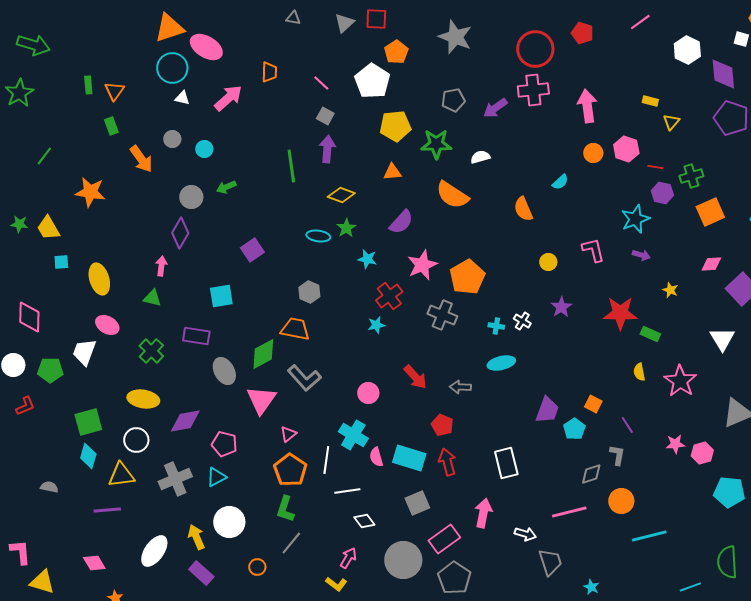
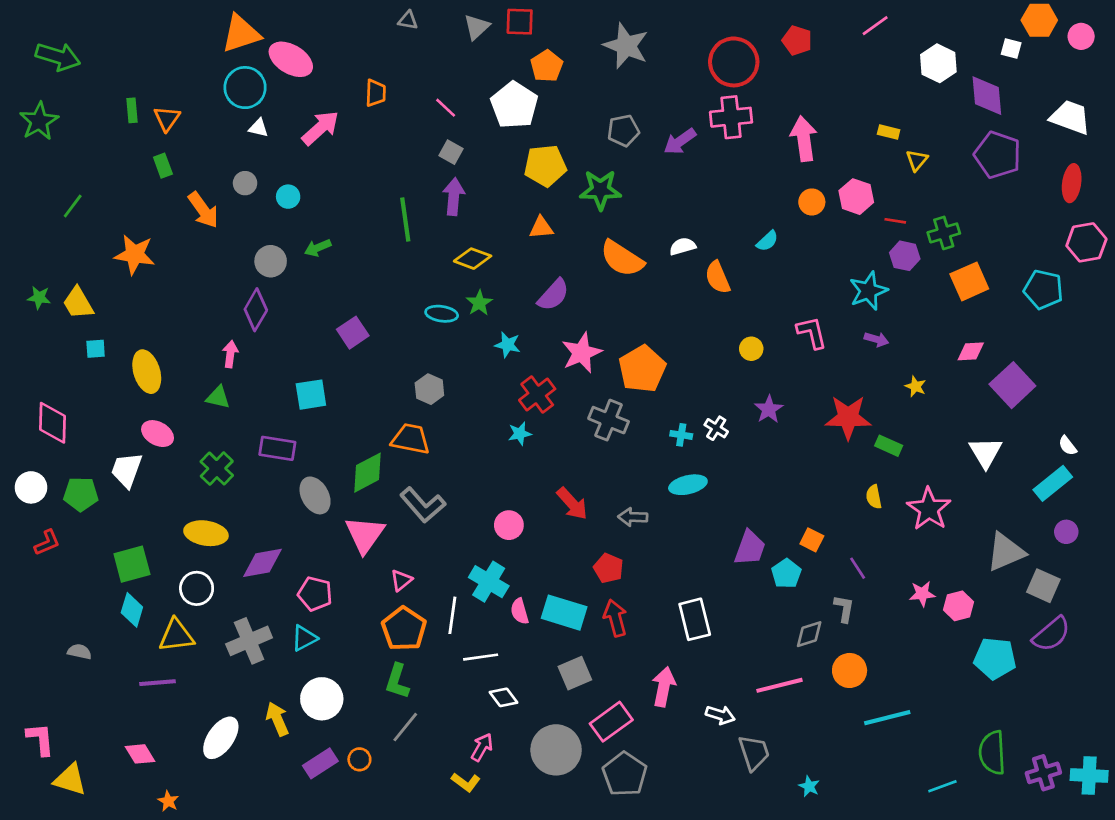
white semicircle: (480, 157) -> (683, 246), moved
purple rectangle: (201, 573) -> (320, 763), moved, turned -75

